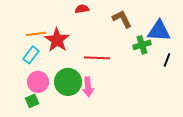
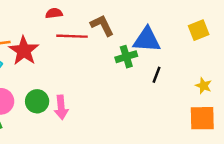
red line: (97, 58) -> (72, 36), moved
green circle: (68, 82) -> (37, 101), size x0.7

